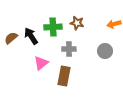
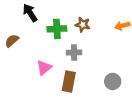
black arrow: (31, 36) -> (30, 13), moved
gray circle: (105, 51) -> (113, 81), moved

